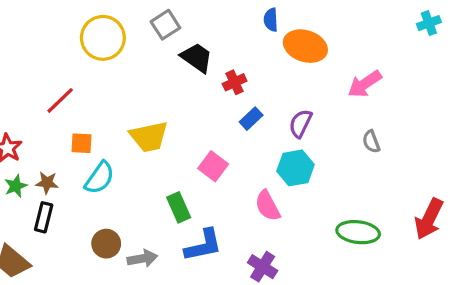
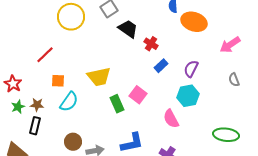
red cross: (235, 82) -> (151, 44), turned -32
green rectangle: (179, 207) -> (117, 104), moved

